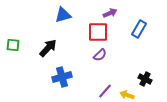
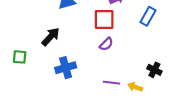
green square: (13, 45) -> (20, 57), moved
purple line: (105, 91) -> (112, 83), turned 56

